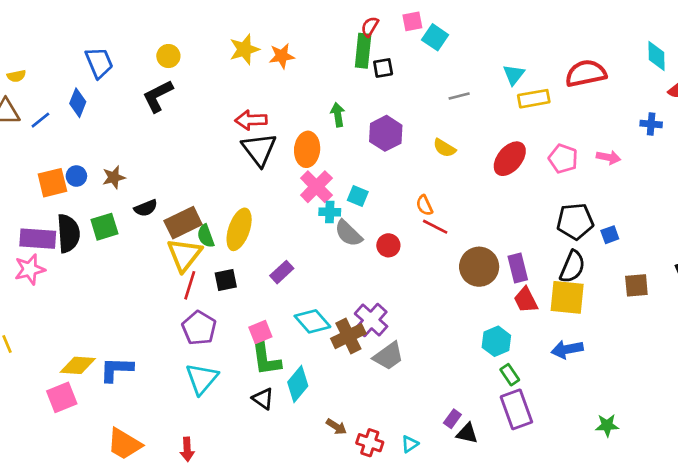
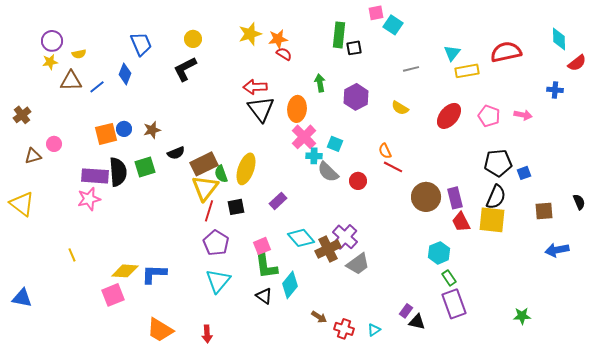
red semicircle: (370, 27) -> (284, 54), moved, turned 91
blue arrow: (567, 349) -> (557, 250), moved

